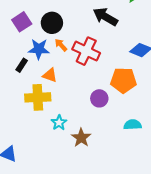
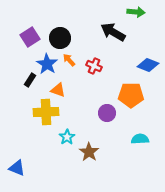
blue star: (39, 49) -> (47, 64), turned 30
red cross: (86, 51) -> (94, 66), size x0.6

